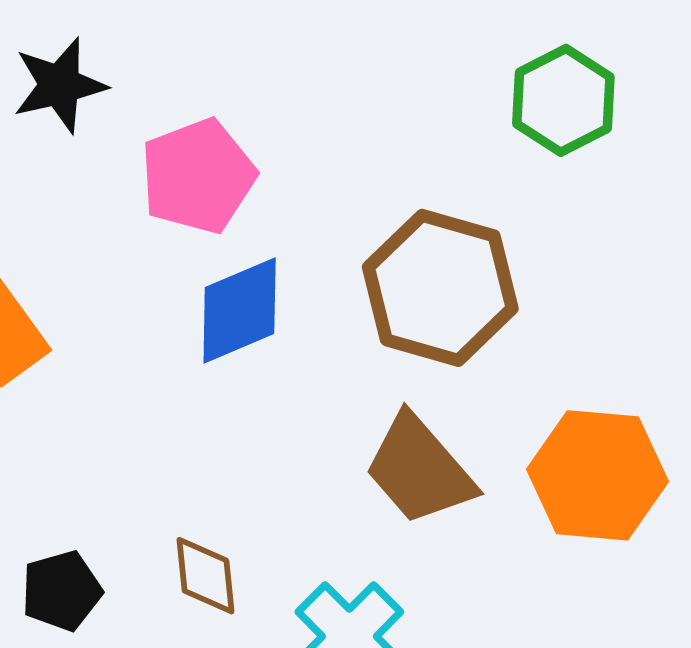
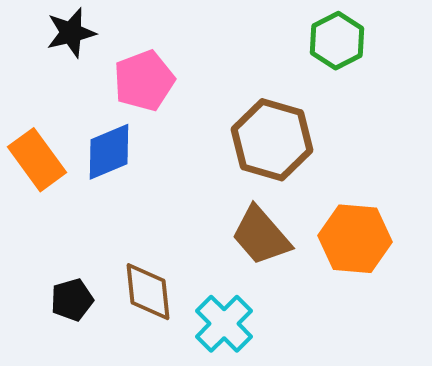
blue diamond: (240, 311) -> (109, 152), moved
brown diamond: (205, 576) -> (148, 292), size x1.4

